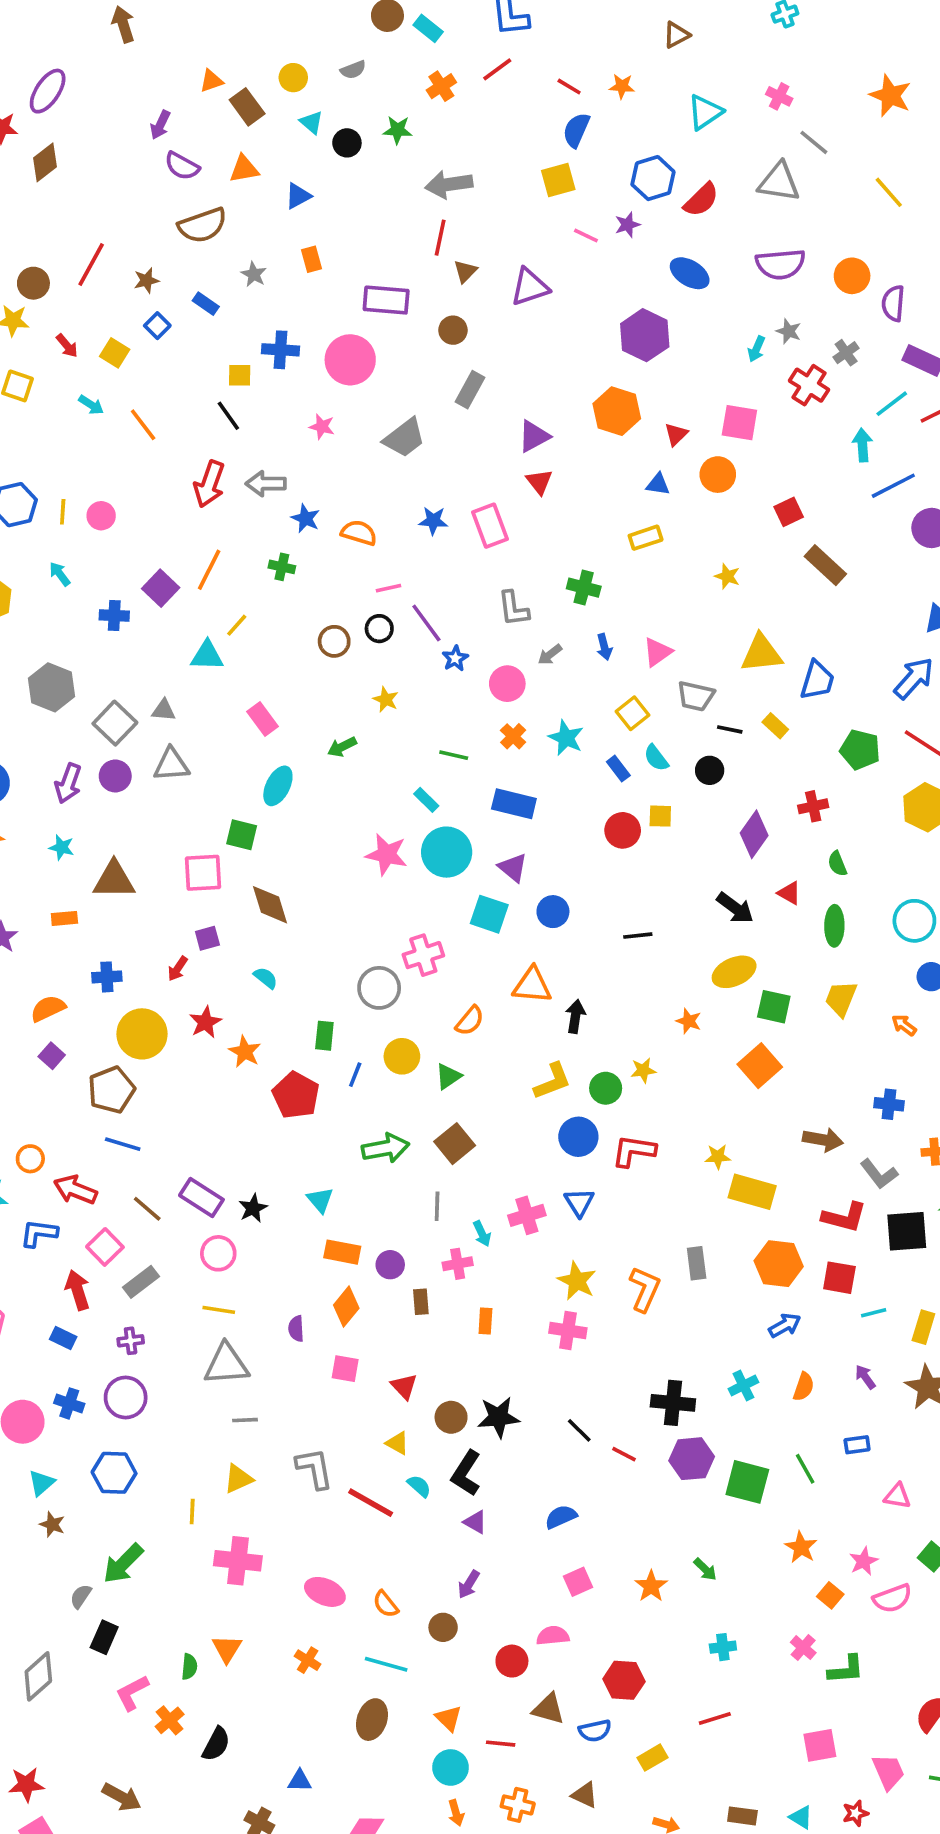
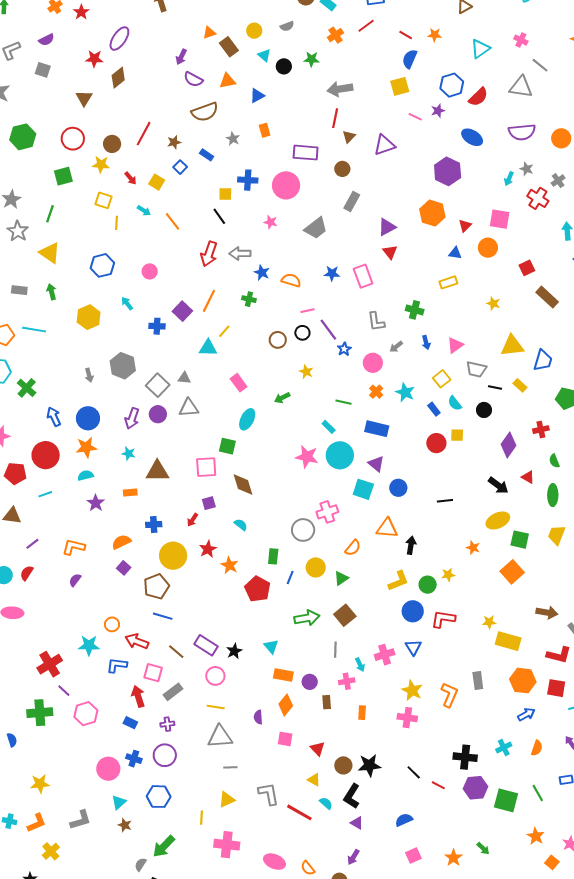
yellow line: (63, 512) -> (116, 223), moved
pink square: (105, 1247) -> (153, 673), turned -30

